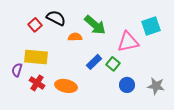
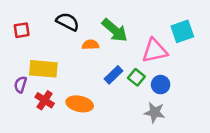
red square: (35, 25) -> (22, 30), moved, turned 32
blue circle: (127, 85) -> (161, 85), moved
gray star: (156, 86) -> (155, 112), moved

